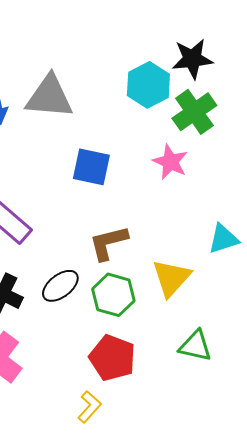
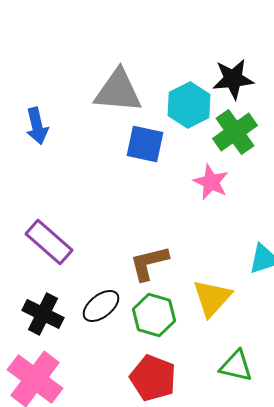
gray triangle: (49, 97) -> (118, 91), moved
blue square: (91, 167) -> (145, 144), moved

